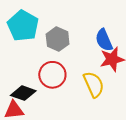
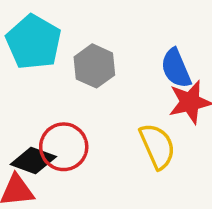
red circle: (52, 75) -> (64, 147), moved

